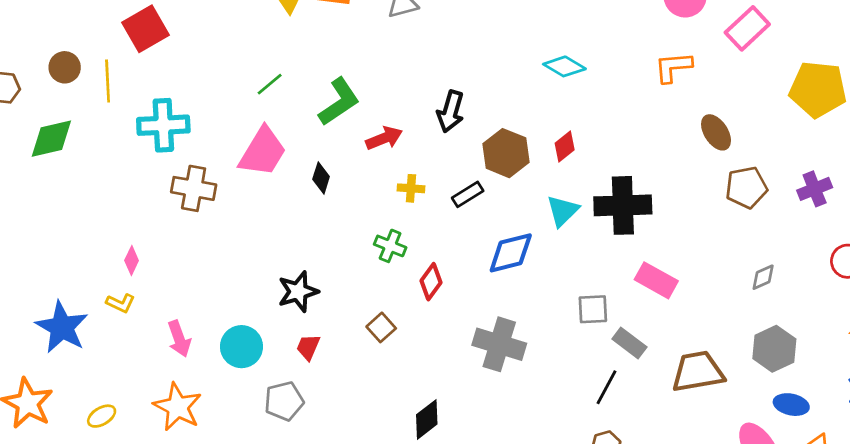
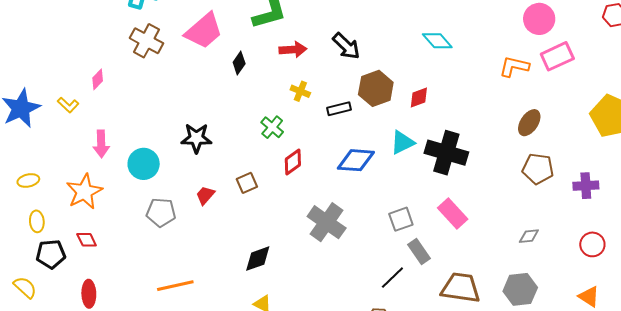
pink rectangle: (747, 28) -> (557, 56), moved
black arrow: (451, 111) -> (346, 46), turned -80
brown ellipse: (716, 132) -> (529, 123), turned 48
pink diamond: (132, 261) -> (98, 79), moved
gray square: (593, 309) -> (401, 219), turned -35
red trapezoid: (308, 347) -> (205, 195), moved

